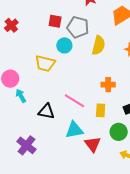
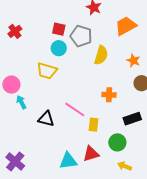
cyan circle: (64, 45) -> (59, 48), moved
yellow rectangle: (101, 110) -> (93, 125), moved
cyan triangle: (74, 130) -> (68, 161), moved
red triangle: (93, 144) -> (91, 154), turned 48
purple cross: (26, 145) -> (15, 161), moved

